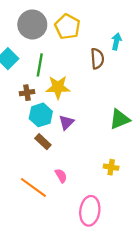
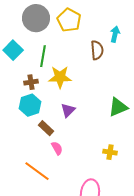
cyan hexagon: (41, 115) -> (30, 105), moved
pink semicircle: (61, 176) -> (57, 148), moved

